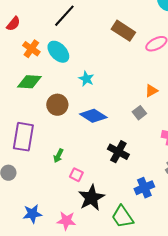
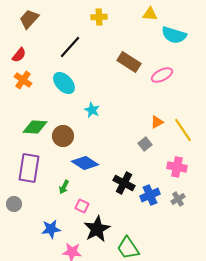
orange cross: (31, 49) -> (23, 80), moved
green diamond: (29, 82) -> (35, 127), moved
blue diamond: (93, 116) -> (85, 163), moved
blue cross: (144, 188) -> (150, 195), moved
blue star: (32, 214) -> (51, 229), moved

